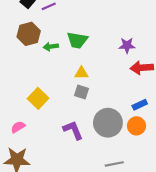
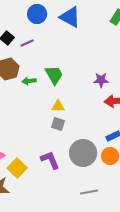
green trapezoid: (77, 40) -> (54, 75), turned -130
yellow square: (38, 98) -> (17, 168), moved

